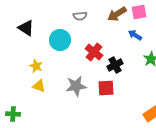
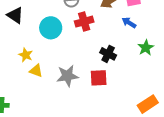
red cross: (94, 52) -> (84, 22), moved, turned 36
black cross: (115, 65) -> (108, 54), turned -35
yellow triangle: (39, 86) -> (36, 71), moved

